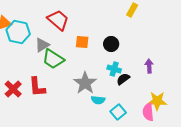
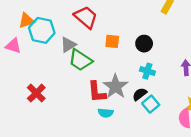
black semicircle: (123, 79) -> (140, 94), moved
red L-shape: (37, 87) -> (97, 92), moved
cyan semicircle: (98, 100) -> (106, 113), moved
cyan square: (118, 112) -> (151, 104), moved

